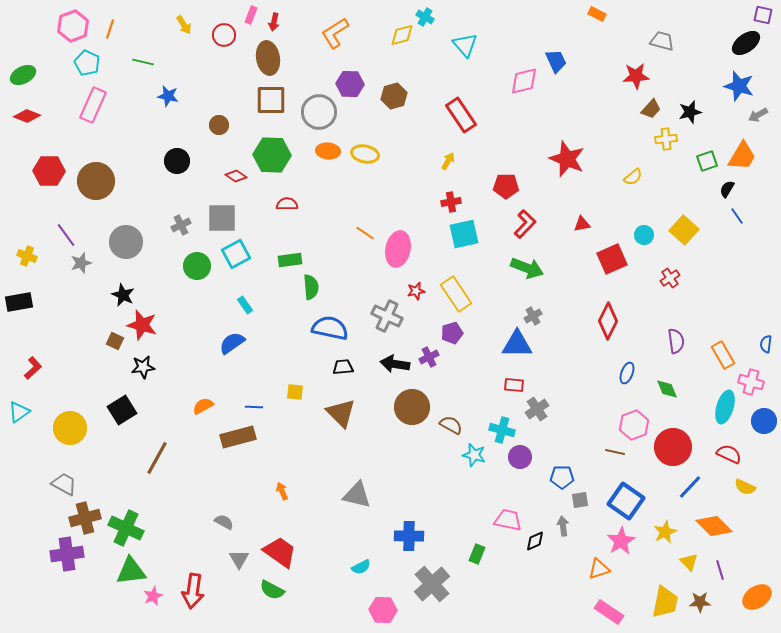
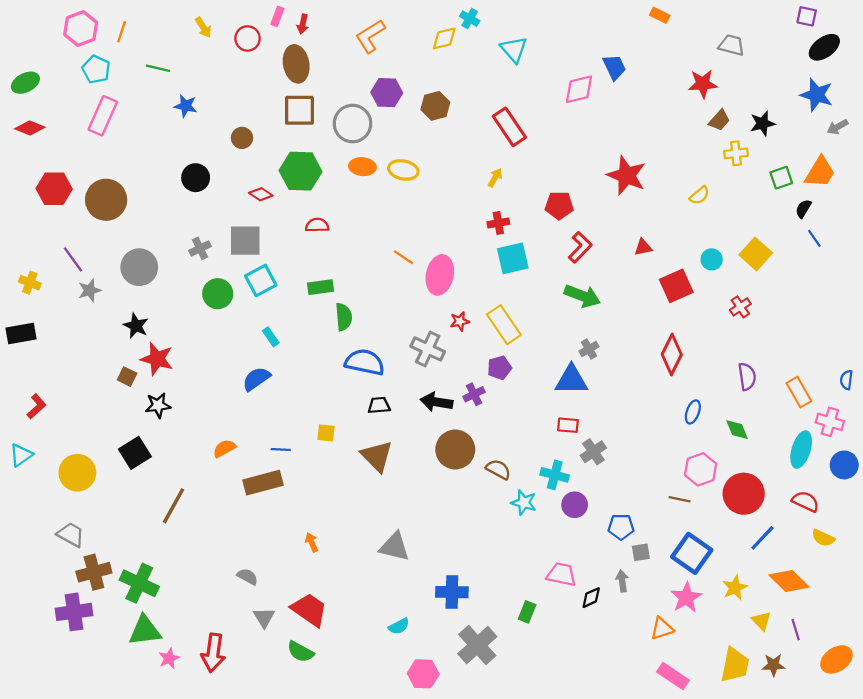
purple square: (763, 15) -> (807, 16), moved

